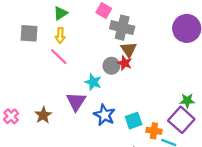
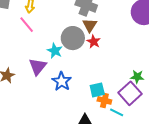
red star: (125, 63) -> (94, 42), moved
gray circle: (111, 66) -> (73, 38), size x1.5
cyan square: (134, 121) -> (97, 90), moved

